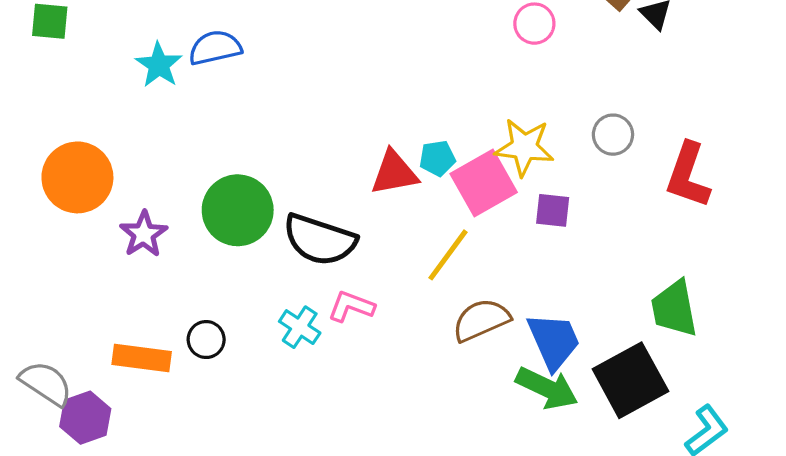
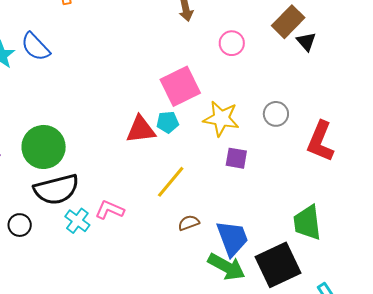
blue semicircle: (215, 48) -> (35, 47), turned -124
pink square: (484, 183) -> (180, 86), moved
black semicircle: (320, 240) -> (56, 189), moved, turned -36
brown semicircle: (481, 320) -> (189, 223), size x0.6

